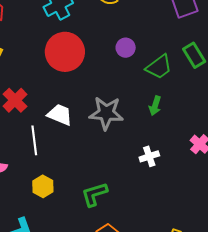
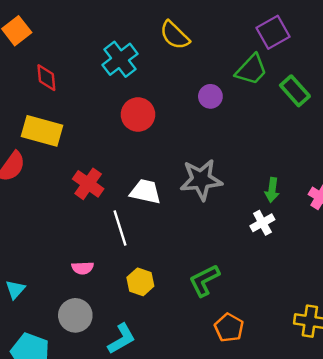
red circle: (65, 52) -> (138, 115), size x0.7
green trapezoid: (159, 67) -> (251, 70), moved
green arrow: (155, 106) -> (272, 190), moved

